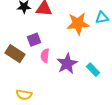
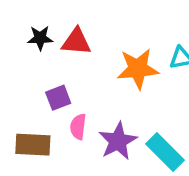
brown rectangle: (15, 54) -> (33, 145), moved, turned -30
cyan rectangle: (93, 70) -> (165, 152), size x1.5

